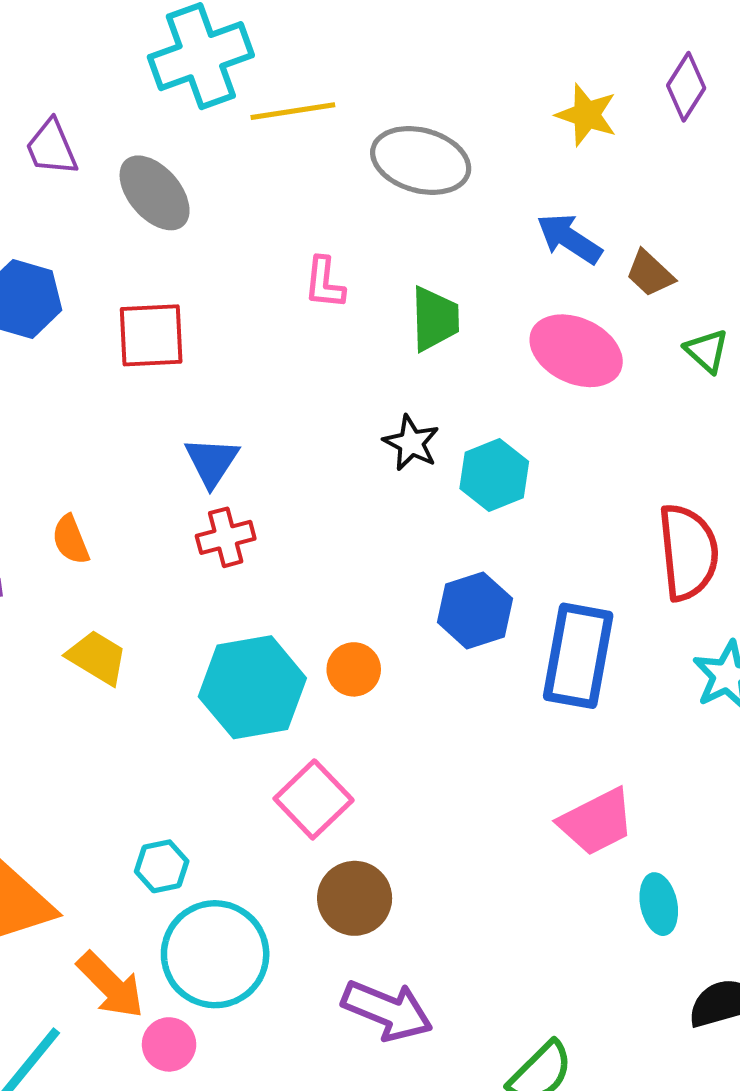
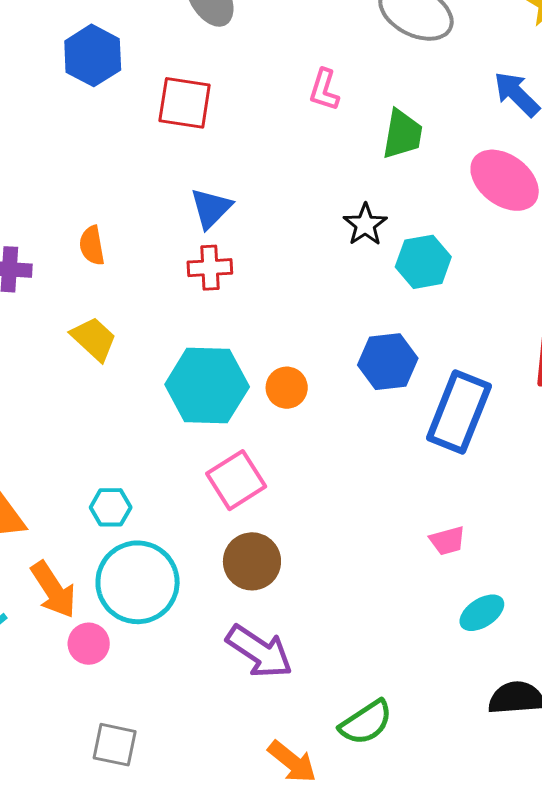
pink trapezoid: (597, 822) -> (447, 541), size x0.6
cyan ellipse: (659, 904) -> (482, 613), turned 57

